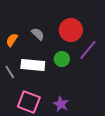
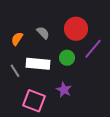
purple star: (61, 104) -> (64, 90), moved

